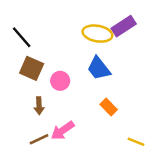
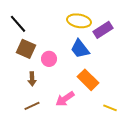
purple rectangle: (124, 26) -> (103, 30), moved
orange rectangle: (109, 107) -> (88, 80), size x1.5
pink arrow: (63, 131) -> (65, 99), moved

